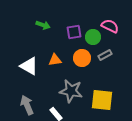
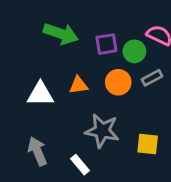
green arrow: (43, 25) -> (61, 34), size x1.6
white triangle: (29, 66) -> (40, 94), turned -30
yellow square: (102, 100) -> (148, 144), size x0.7

